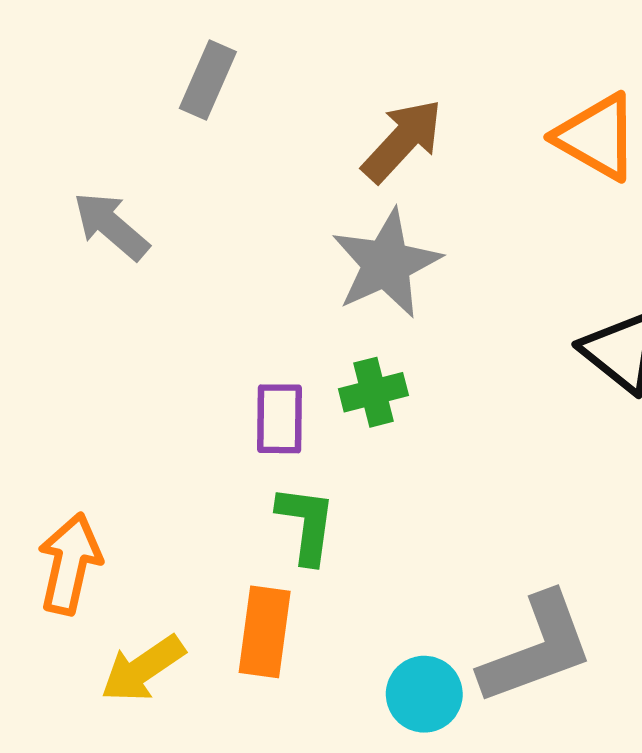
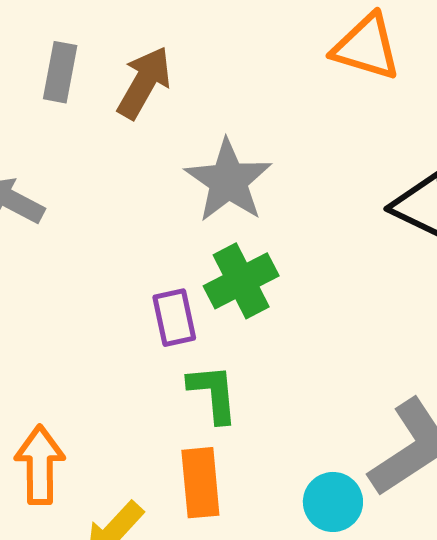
brown arrow: (402, 141) -> (144, 83), moved
green cross: (373, 392) -> (241, 281), size x1.4

